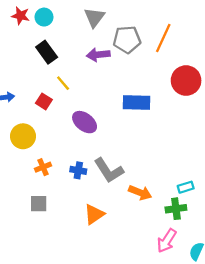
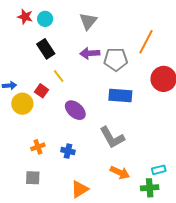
gray pentagon: (127, 40) -> (116, 59), moved
yellow circle: (23, 136) -> (22, 104), moved
gray L-shape: (109, 170) -> (112, 137), moved

